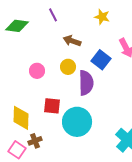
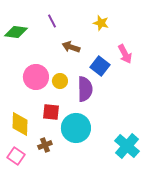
yellow circle: (68, 67) -> (60, 81), moved
pink circle: (37, 71) -> (36, 77), size x1.6
brown cross: (35, 141) -> (45, 145), moved

